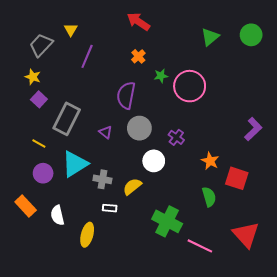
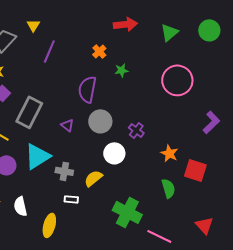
red arrow: (138, 22) -> (125, 24), moved, turned 140
pink circle: (190, 86) -> (177, 80), moved
red triangle: (246, 235) -> (204, 225), size x0.7

